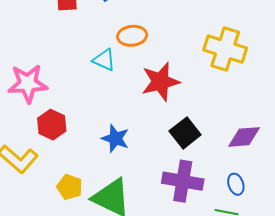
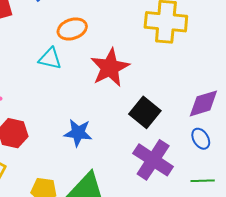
purple cross: (183, 181) -> (153, 160), turned 36
blue ellipse: (236, 184) -> (201, 139), moved

